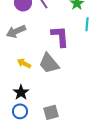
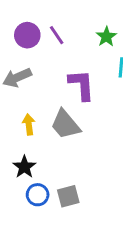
yellow arrow: (24, 63) -> (29, 124), turned 56
blue circle: (20, 111) -> (38, 195), moved

